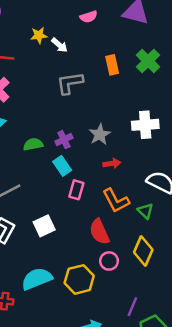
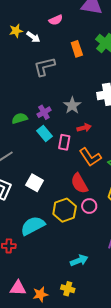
pink semicircle: (89, 17) -> (56, 20), moved
pink rectangle: (76, 190) -> (64, 142), moved
white square: (44, 226) -> (35, 183), turned -30
yellow hexagon: (79, 279) -> (65, 210), moved

